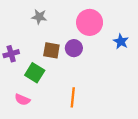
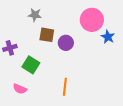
pink circle: (90, 22) -> (92, 20), moved
brown square: (51, 50) -> (47, 35), moved

